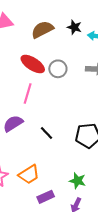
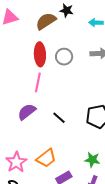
black star: (74, 27) -> (67, 10), moved
red ellipse: (33, 64) -> (40, 54), turned 60

